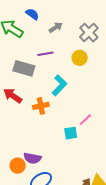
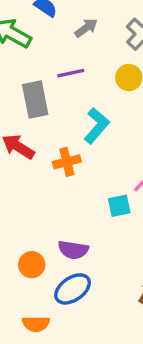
gray rectangle: (24, 68) -> (35, 100), turned 65
purple semicircle: (32, 158) -> (73, 250), moved

